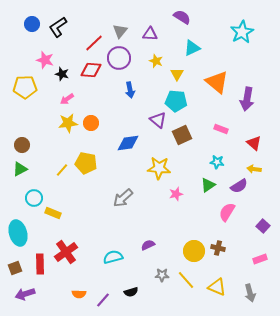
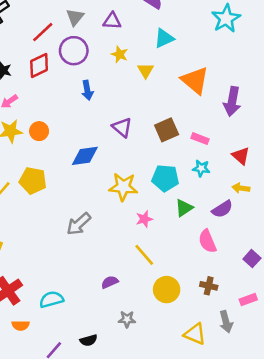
red diamond: (91, 70) -> (39, 66), turned -30
cyan pentagon: (176, 101) -> (165, 178), moved
brown square: (182, 135) -> (167, 130), moved
cyan star: (217, 162) -> (201, 168), moved
pink semicircle: (227, 212) -> (207, 241), turned -54
brown cross: (218, 248) -> (209, 286), moved
cyan semicircle: (113, 257) -> (51, 299), moved
yellow line: (186, 280) -> (144, 255), moved
gray arrow: (250, 293) -> (226, 322), moved
orange semicircle: (79, 294) -> (20, 325), moved

